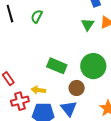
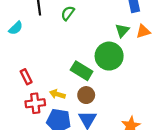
green circle: (93, 66) -> (109, 56), moved
brown circle: (77, 88) -> (86, 95), moved

